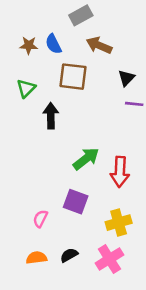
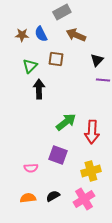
brown square: (73, 77) -> (56, 59), size x0.7
green triangle: (26, 88) -> (30, 66), moved
pink semicircle: (40, 219) -> (31, 168), turned -120

